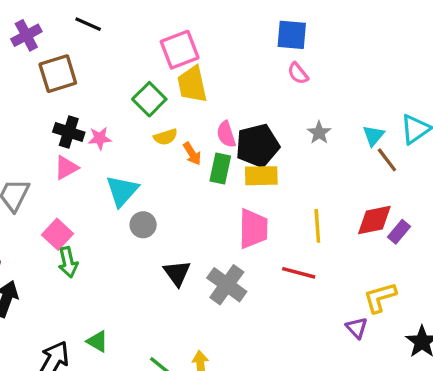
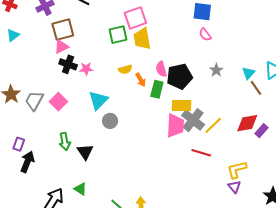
green square: (149, 99) -> (118, 35), moved, turned 30
pink triangle: (66, 168) -> (61, 47), moved
yellow rectangle: (261, 176) -> (182, 105), moved
yellow line: (317, 226) -> (213, 125), turned 48
pink square: (58, 234) -> (58, 102), moved
black triangle: (177, 273) -> (85, 152), moved
gray cross: (227, 285) -> (193, 120), moved
yellow L-shape: (380, 297) -> (237, 170), moved

